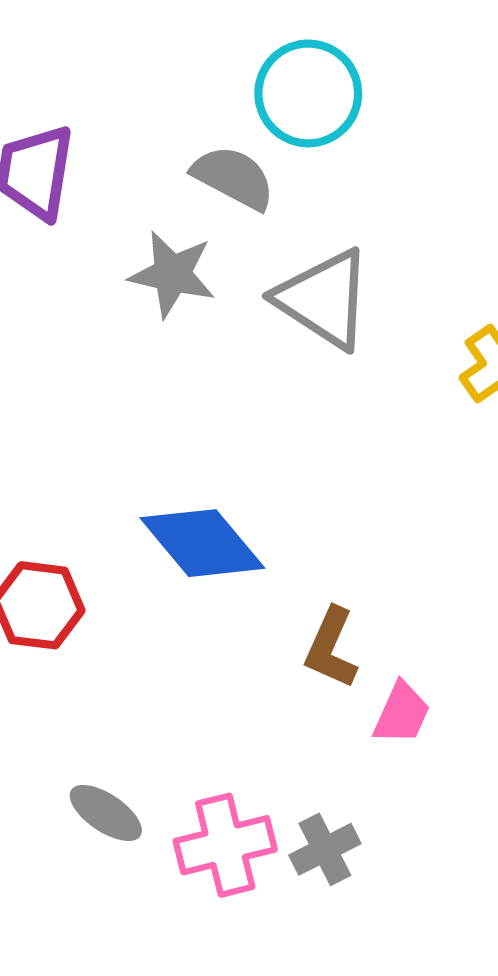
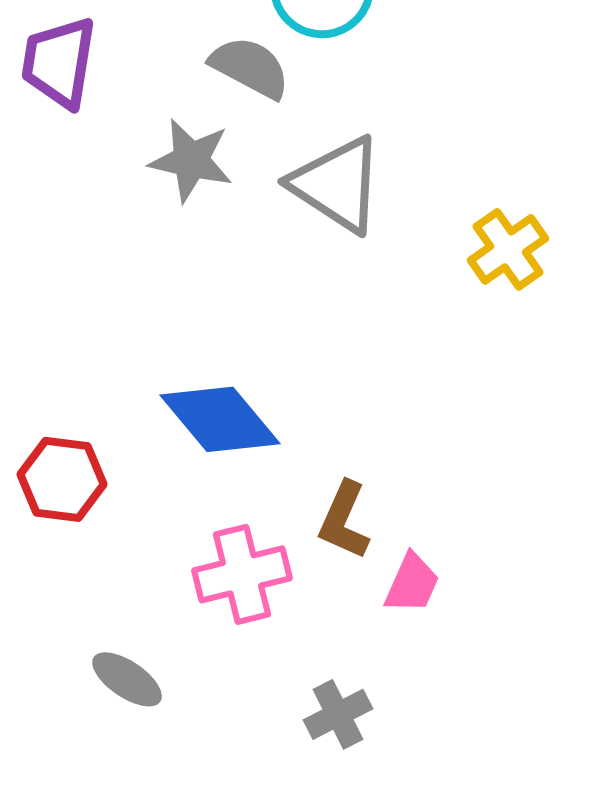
pink cross: (225, 845) -> (242, 574), moved

